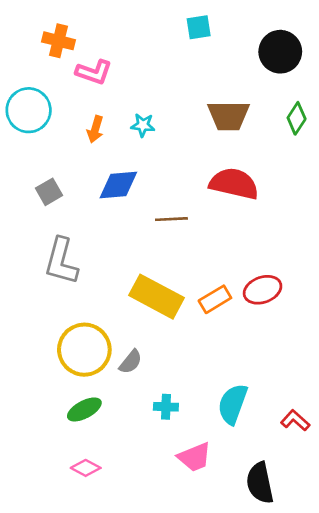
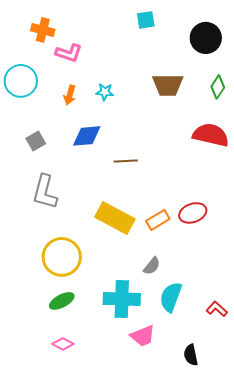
red semicircle: (234, 184) -> (211, 135), moved
gray semicircle: (131, 362) -> (152, 266), moved
cyan cross: (166, 407) -> (122, 299), size x2.0
black semicircle: (260, 483) -> (191, 355), size x0.7

